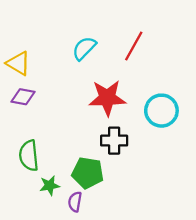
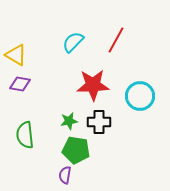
green star: (50, 186) -> (69, 121), moved

